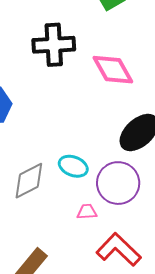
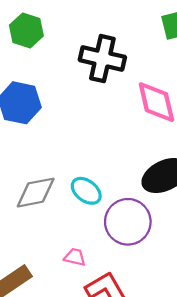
pink trapezoid: (87, 212) -> (75, 257), moved

